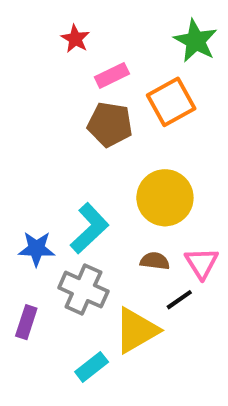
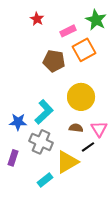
pink rectangle: (112, 75) -> (68, 31), moved

